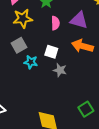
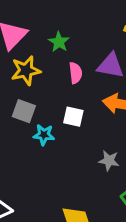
gray square: (19, 45) -> (24, 111), turned -35
gray star: (60, 70) -> (109, 161), moved

